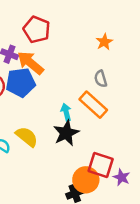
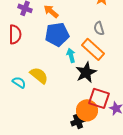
orange arrow: (30, 63) -> (51, 11), moved, size x0.7
blue pentagon: (21, 83) -> (57, 34), moved
black star: (66, 133) -> (86, 72), moved

